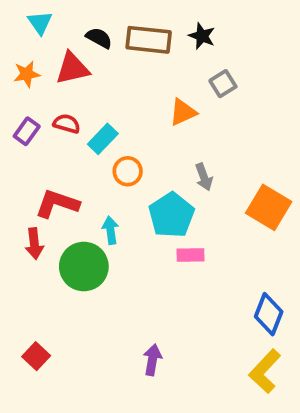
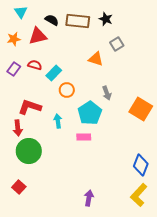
orange triangle: (183, 112) -> (96, 59), turned 42
pink rectangle: (191, 255) -> (84, 137), moved
green circle: (84, 267) -> (29, 151), moved
purple arrow: (152, 360) -> (89, 198), moved

